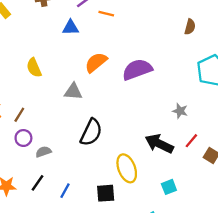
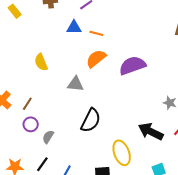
orange line: (106, 14) -> (96, 33), moved
gray semicircle: (43, 152) -> (48, 137), turned -40

